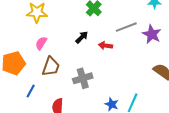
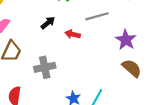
purple star: (152, 34) -> (126, 40), moved

